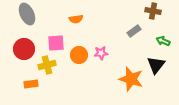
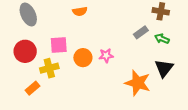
orange semicircle: (76, 19) -> (80, 11), moved
green arrow: (163, 41) -> (162, 39), moved
orange rectangle: (31, 84) -> (32, 88), turned -32

